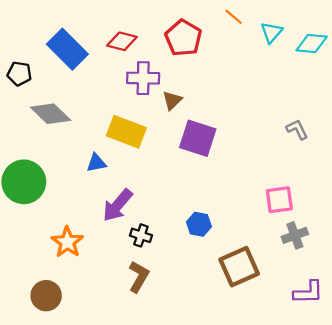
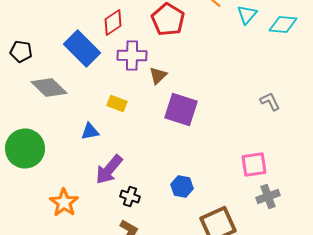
red diamond: (122, 41) -> (113, 22), turned -48
blue rectangle: (67, 49) -> (82, 48), moved
yellow rectangle: (126, 132) -> (117, 104), size x0.6

